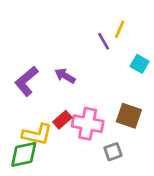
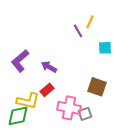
cyan square: (140, 64) -> (105, 48), turned -32
purple arrow: (65, 76) -> (49, 67), moved
pink cross: (88, 124) -> (69, 108), moved

